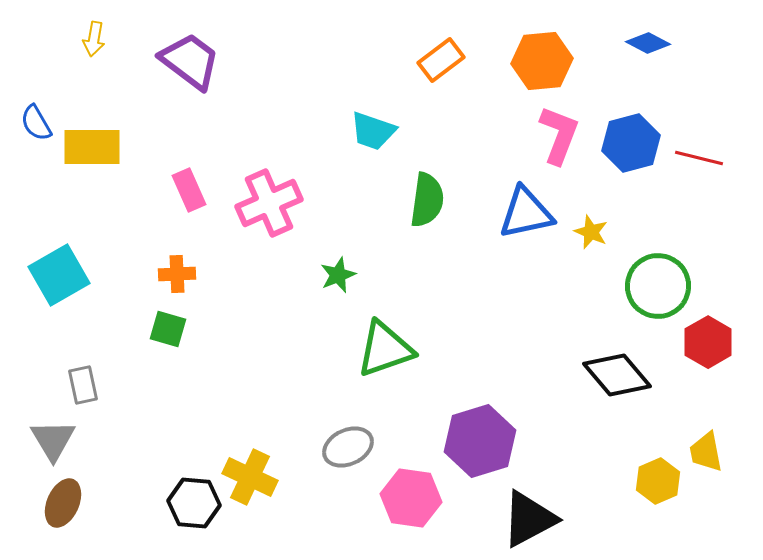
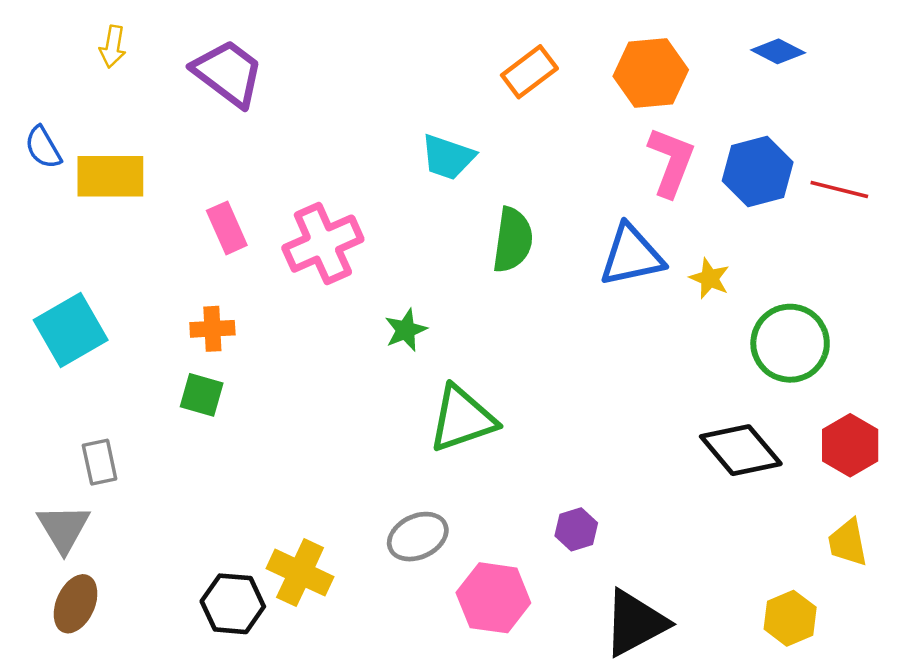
red hexagon: (708, 342) -> (850, 445), moved
purple hexagon: (480, 441) -> (576, 529), size x0.5
yellow hexagon: (658, 481) -> (790, 618), moved

